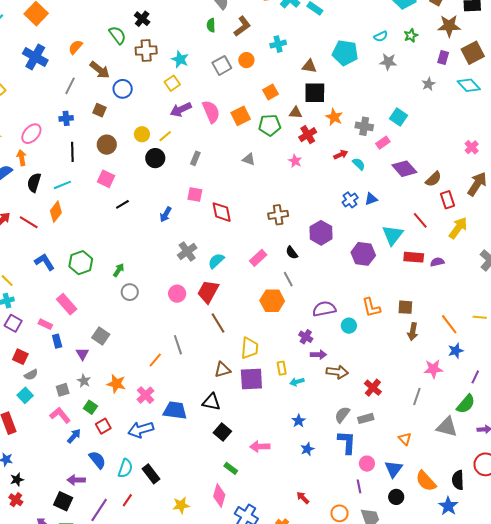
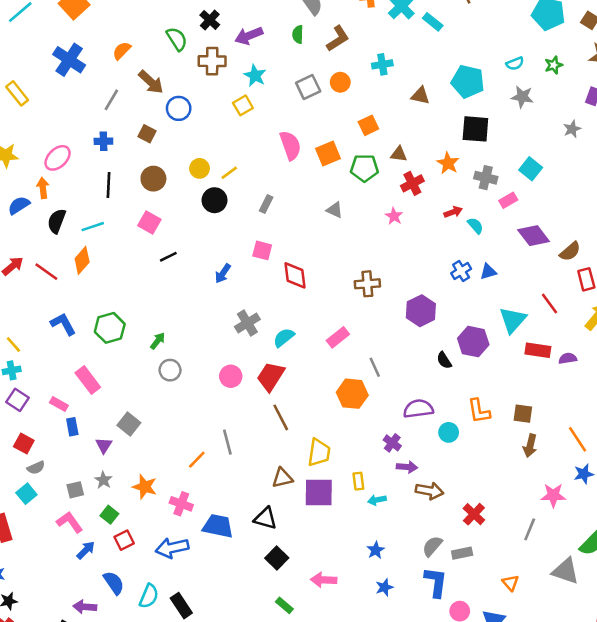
black square: (315, 93) -> (475, 129), moved
purple arrow: (181, 109) -> (249, 36), moved
black semicircle: (292, 253) -> (444, 360), moved
pink cross: (146, 395) -> (181, 504), turned -30

